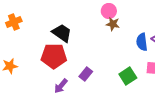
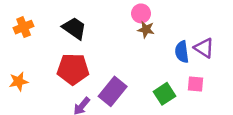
black trapezoid: (62, 33) -> (74, 28), moved
purple rectangle: (86, 74) -> (113, 91), size x1.6

